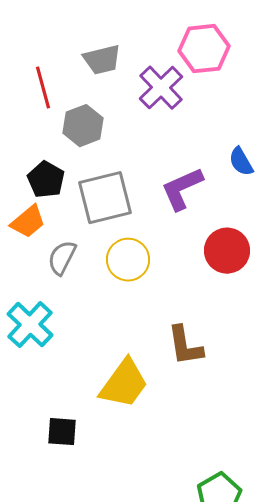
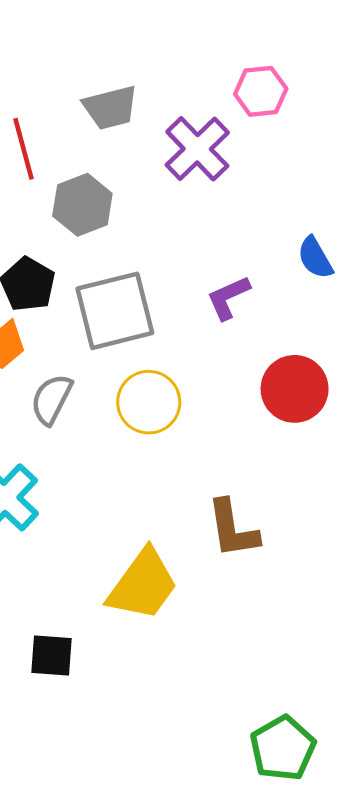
pink hexagon: (204, 49) -> (261, 91), size x0.7
purple L-shape: (182, 189) -> (228, 298), size x0.7

